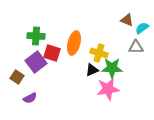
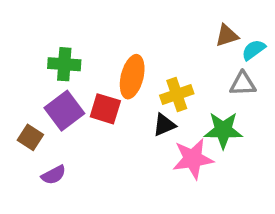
brown triangle: (127, 20) -> (227, 36), turned -40
red square: (52, 53) -> (105, 109), moved
yellow cross: (99, 53) -> (177, 94), turned -36
green star: (112, 68) -> (223, 130), moved

